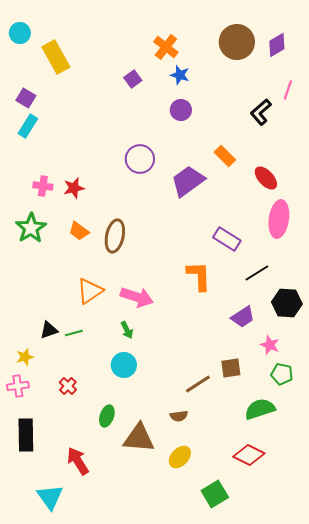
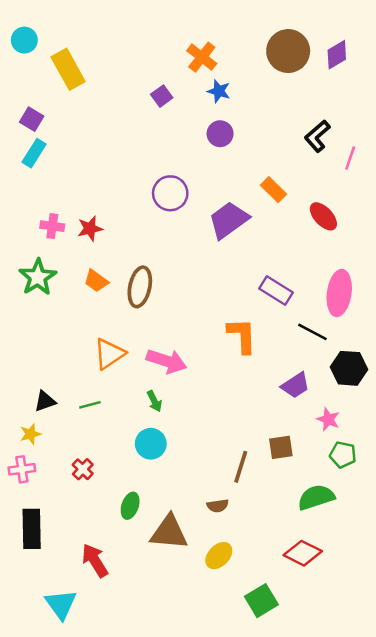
pink line: (288, 90) -> (350, 158), moved
pink ellipse: (279, 219) -> (339, 293), moved
black line: (257, 273) -> (312, 332), turned 60
black triangle: (49, 330) -> (45, 401), moved
brown line: (198, 384) -> (241, 467), turned -40

